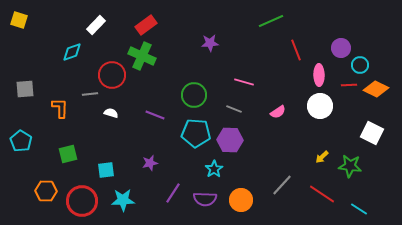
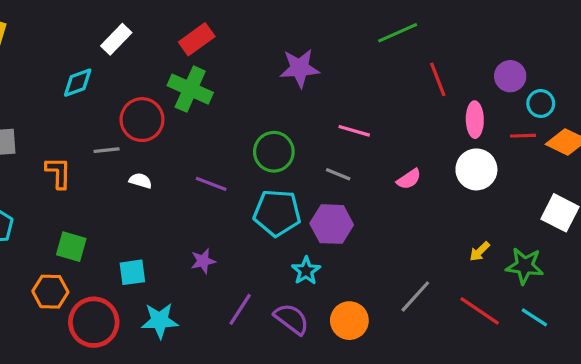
purple star: (210, 43) -> (300, 68), size x1.4
green square: (68, 154) -> (71, 247), turned 30
orange hexagon: (46, 191) -> (50, 292), moved
purple semicircle: (205, 199) -> (292, 319), turned -145
cyan line: (359, 209) -> (534, 317), moved

